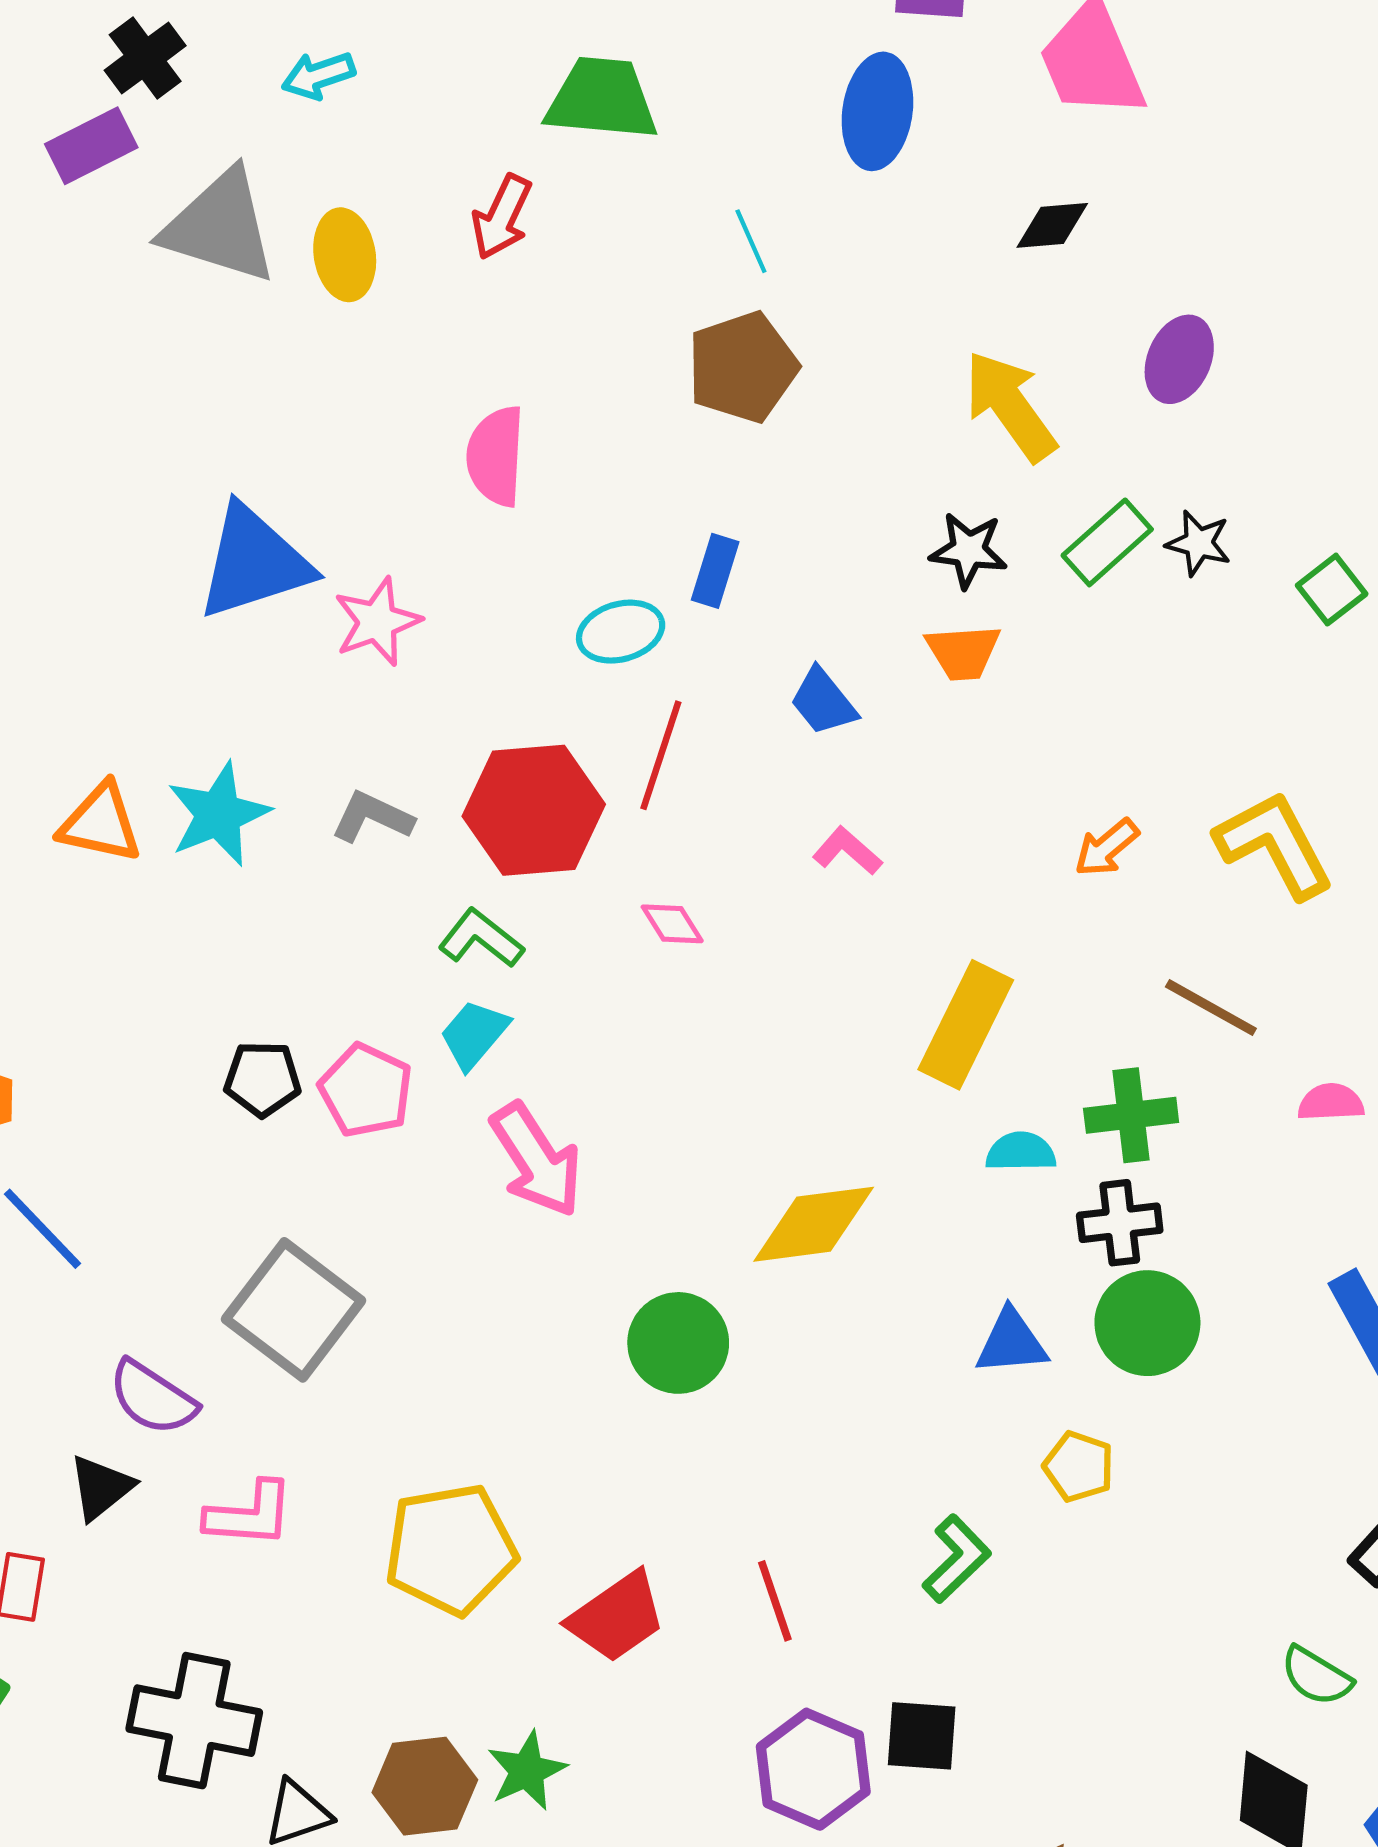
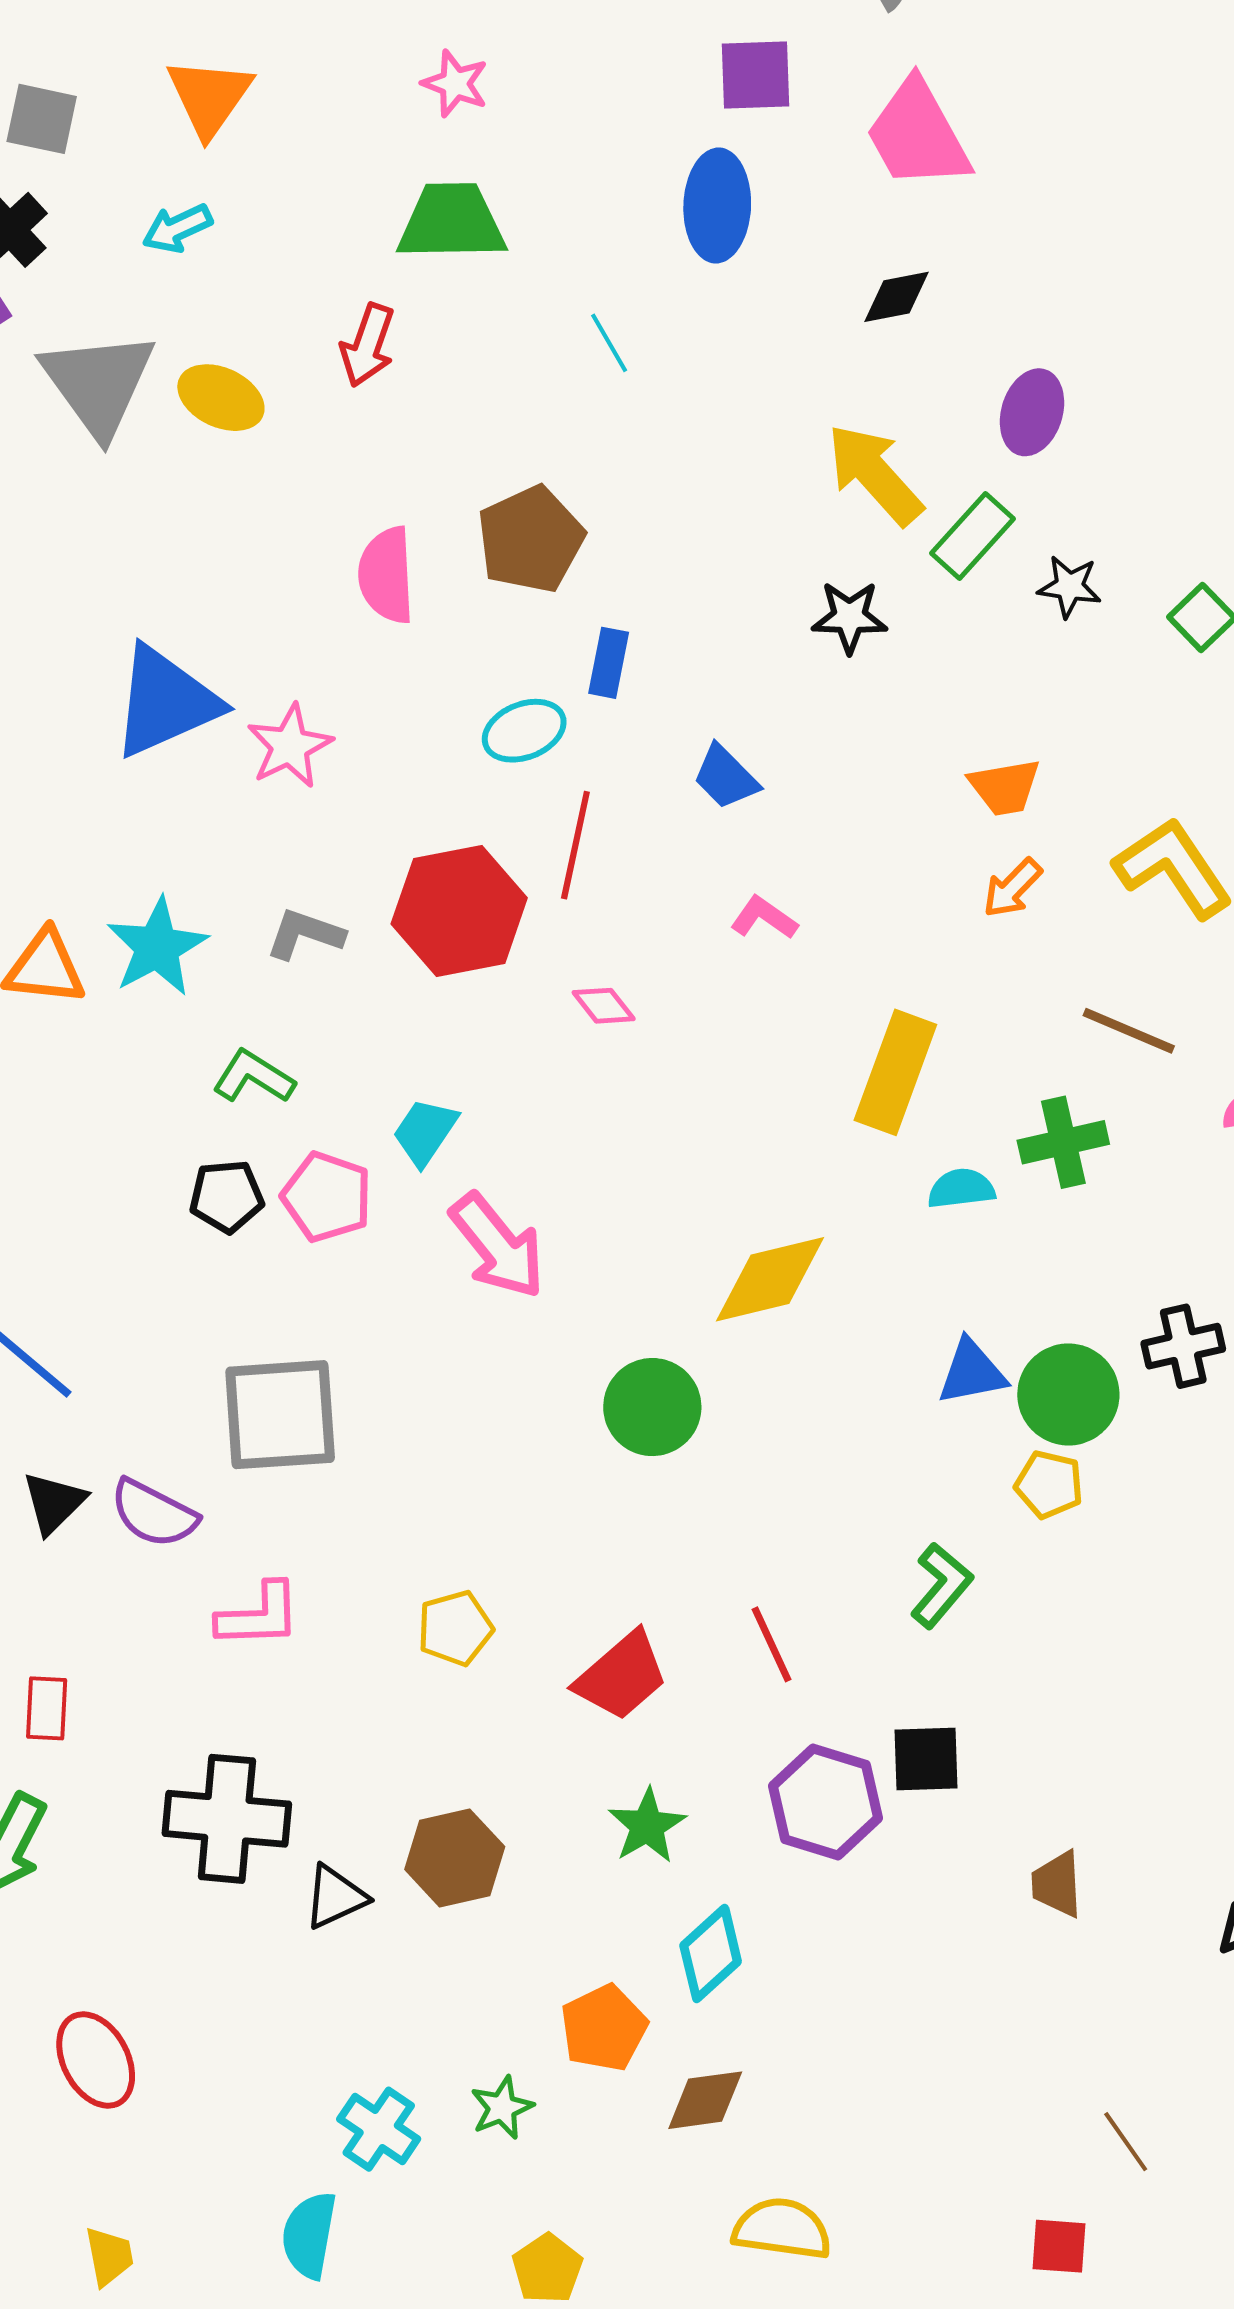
gray triangle: (220, 227) -> (98, 383), turned 43
yellow ellipse: (345, 255) -> (221, 398), turned -50
brown pentagon: (743, 367) -> (531, 539), moved
green rectangle: (1107, 542) -> (972, 536), moved
orange trapezoid: (963, 652) -> (1005, 787), moved
green L-shape: (481, 938) -> (253, 1077), moved
black cross: (1120, 1223) -> (1183, 1346), moved
gray square: (294, 1310) -> (280, 1415), turned -35
green circle: (1147, 1323) -> (1068, 1394), moved
black triangle: (101, 1487) -> (54, 1503), moved
yellow pentagon: (451, 1549) -> (455, 1628), size x0.6
green star: (527, 1771) -> (647, 1826), moved

